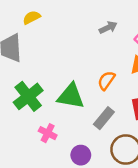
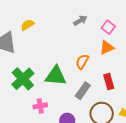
yellow semicircle: (32, 17) -> (27, 25), moved
pink cross: (48, 133) -> (40, 106), turned -32

